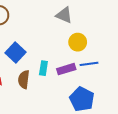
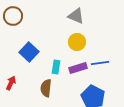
yellow circle: (78, 42) -> (77, 42), moved
brown semicircle: (24, 79) -> (46, 88), moved

